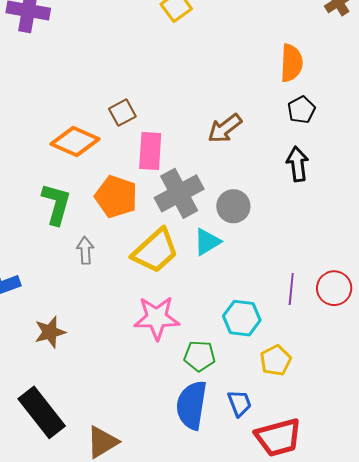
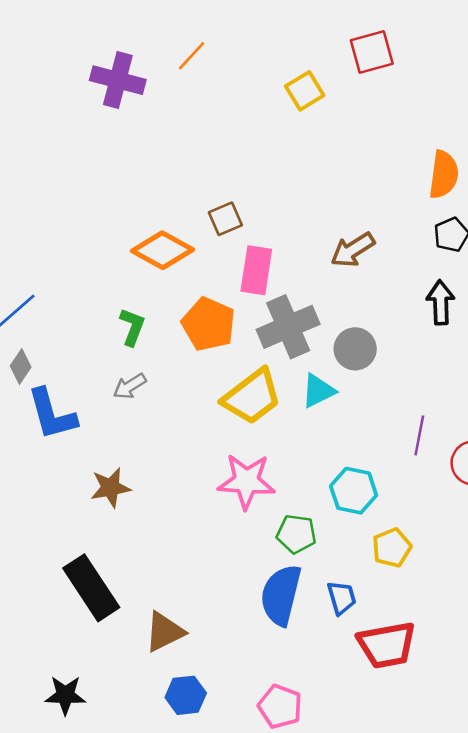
green L-shape: (56, 204) -> (132, 327), size x0.7
gray arrow: (85, 250) -> (130, 386), moved, turned -124
purple line: (291, 289) -> (419, 435), moved

